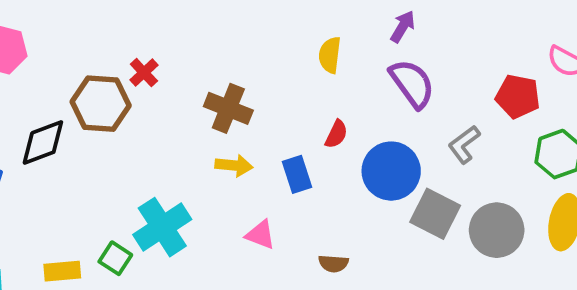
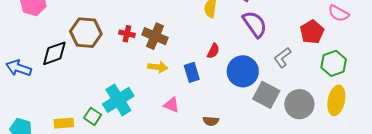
red cross: (144, 73) -> (127, 34), moved, turned -35
red pentagon: (518, 96) -> (312, 32), turned 30

